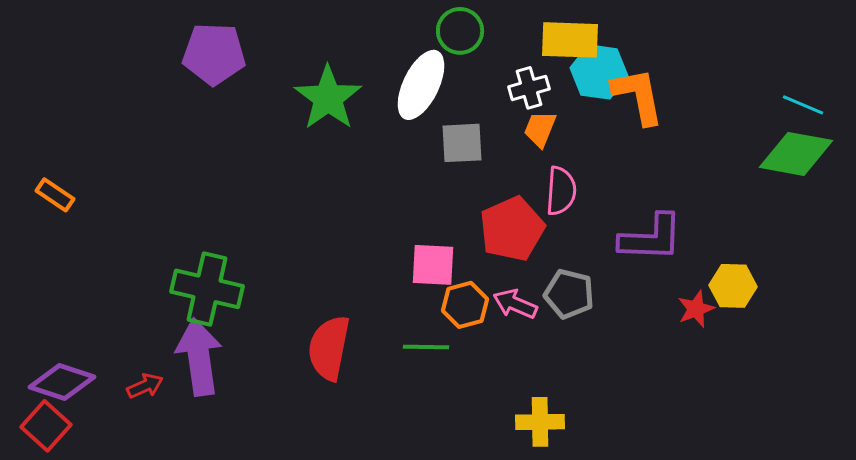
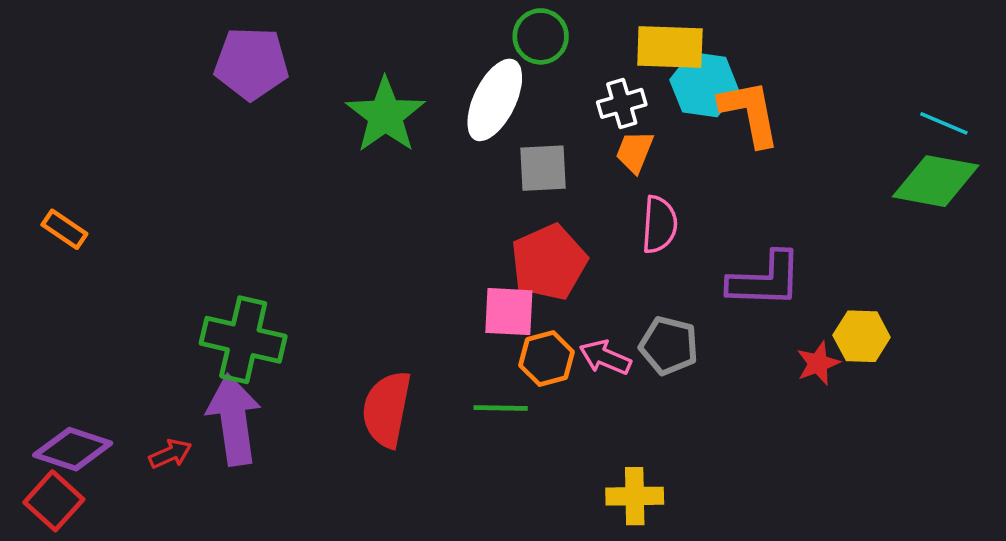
red pentagon: (512, 229) -> (549, 262), moved

